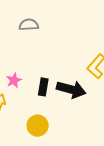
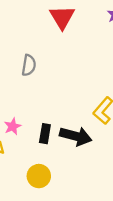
gray semicircle: (29, 25) -> (29, 65), turned 102

